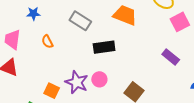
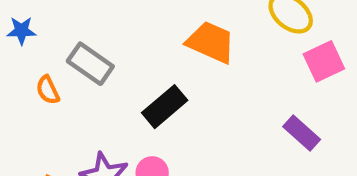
gray rectangle: (80, 21) -> (90, 64), moved
black rectangle: (104, 47) -> (165, 107), turned -35

